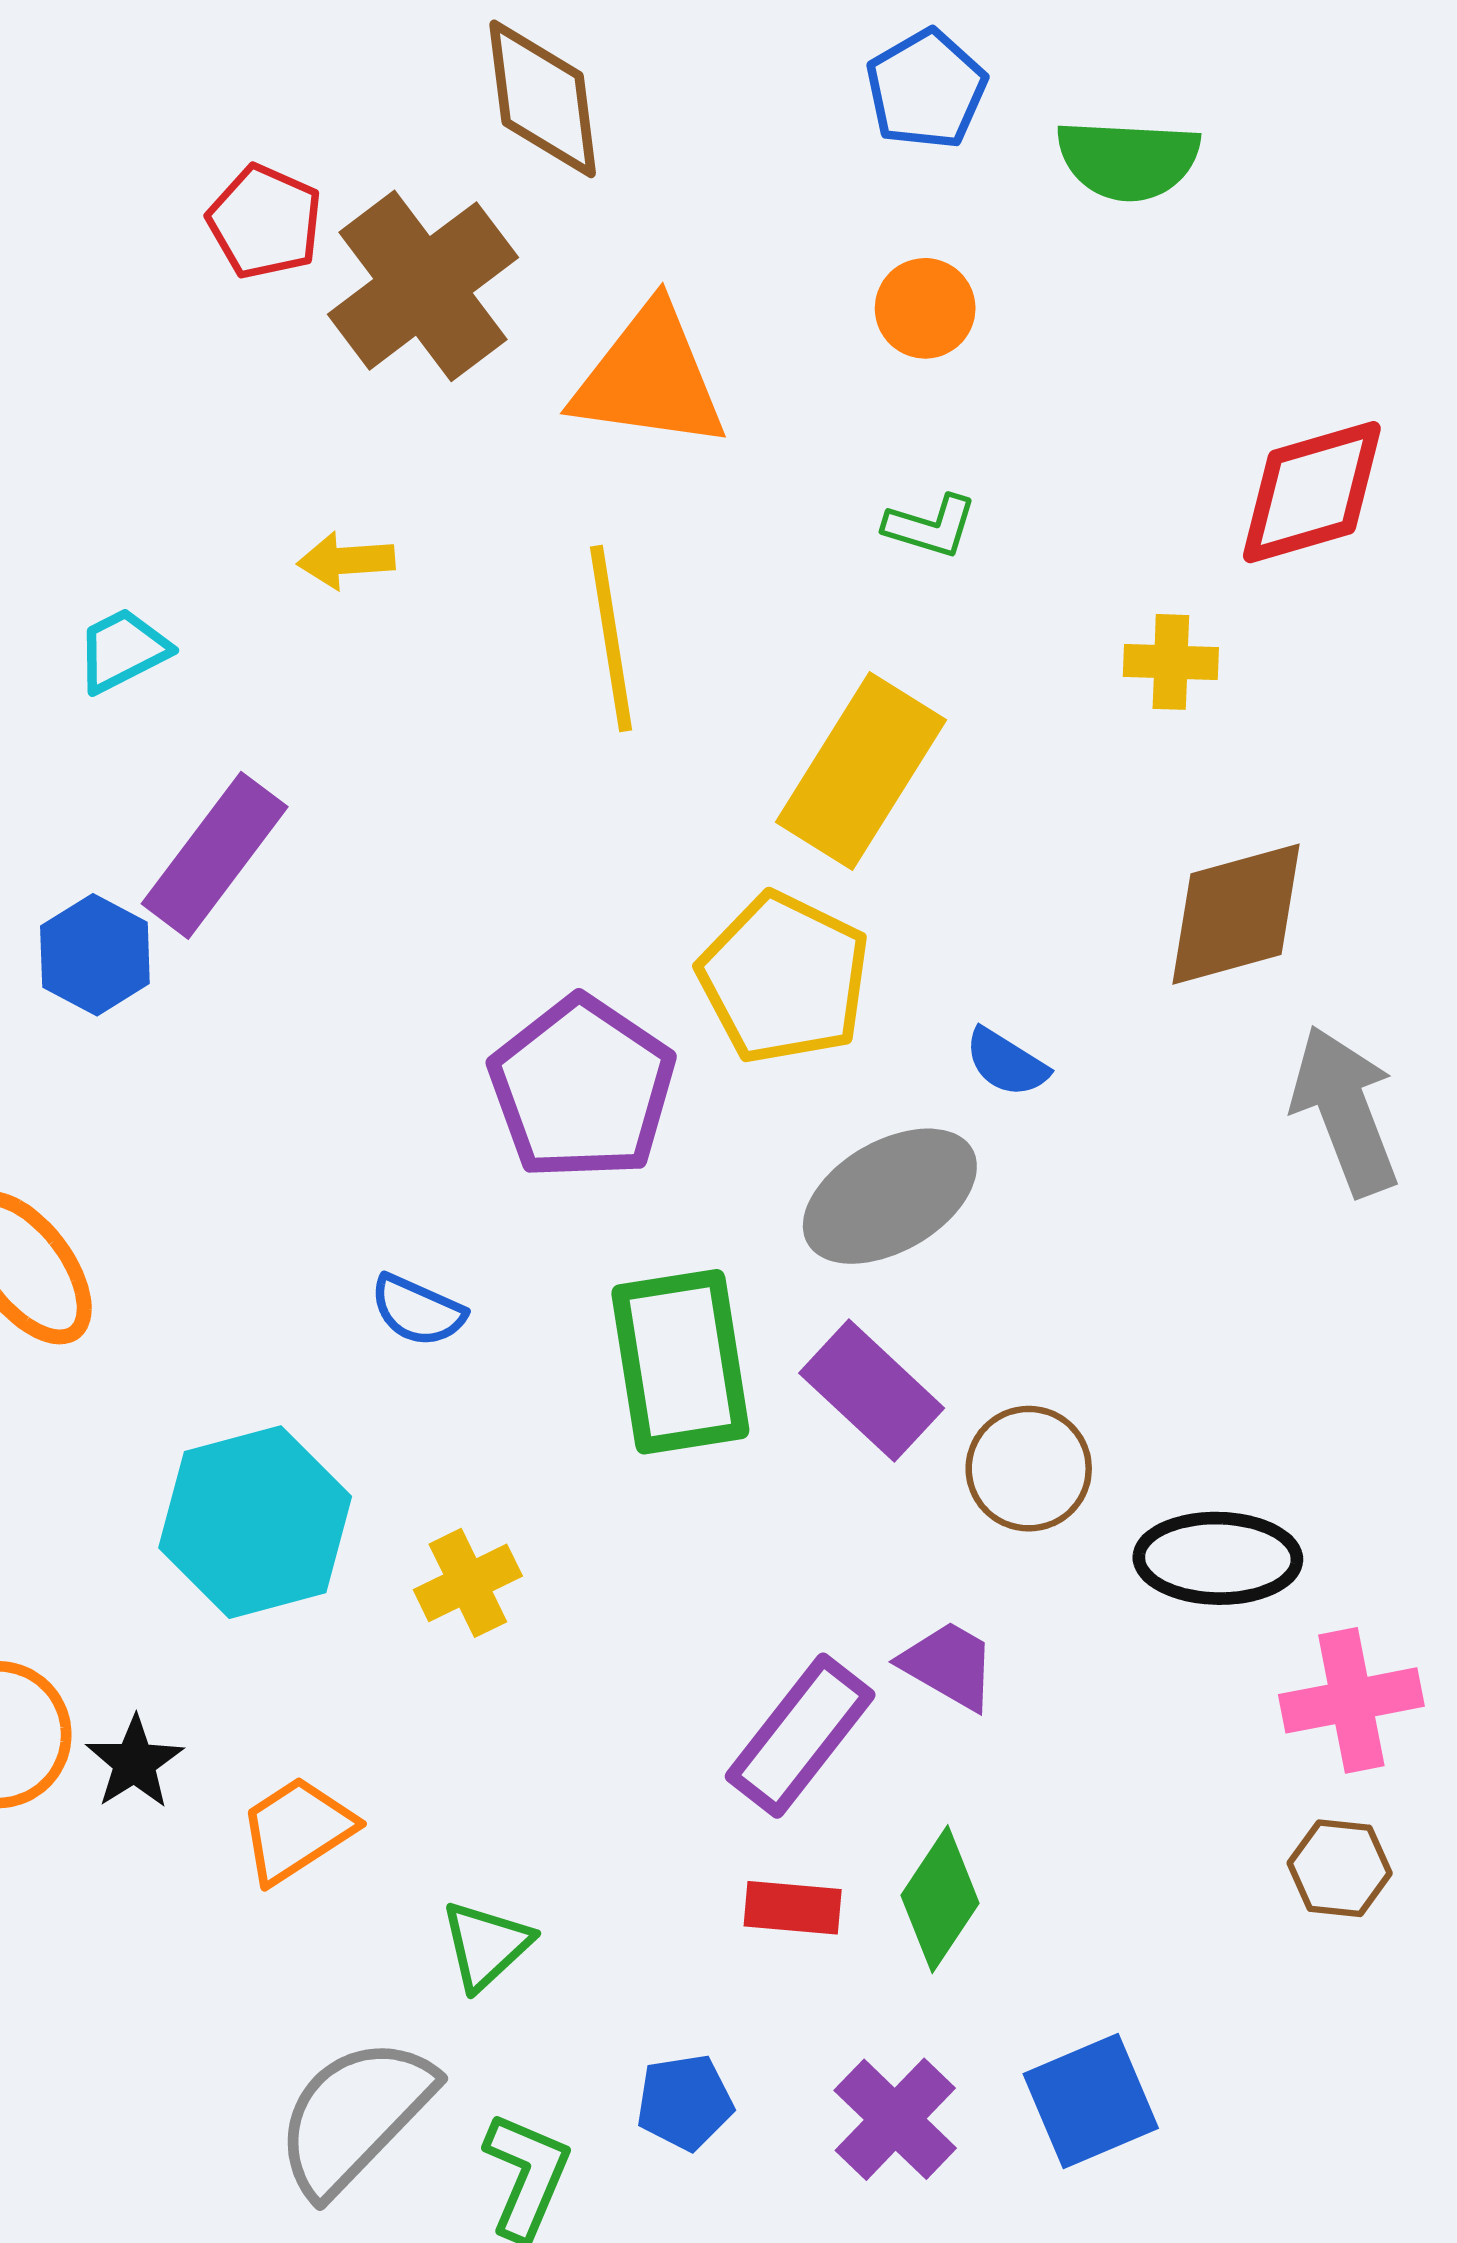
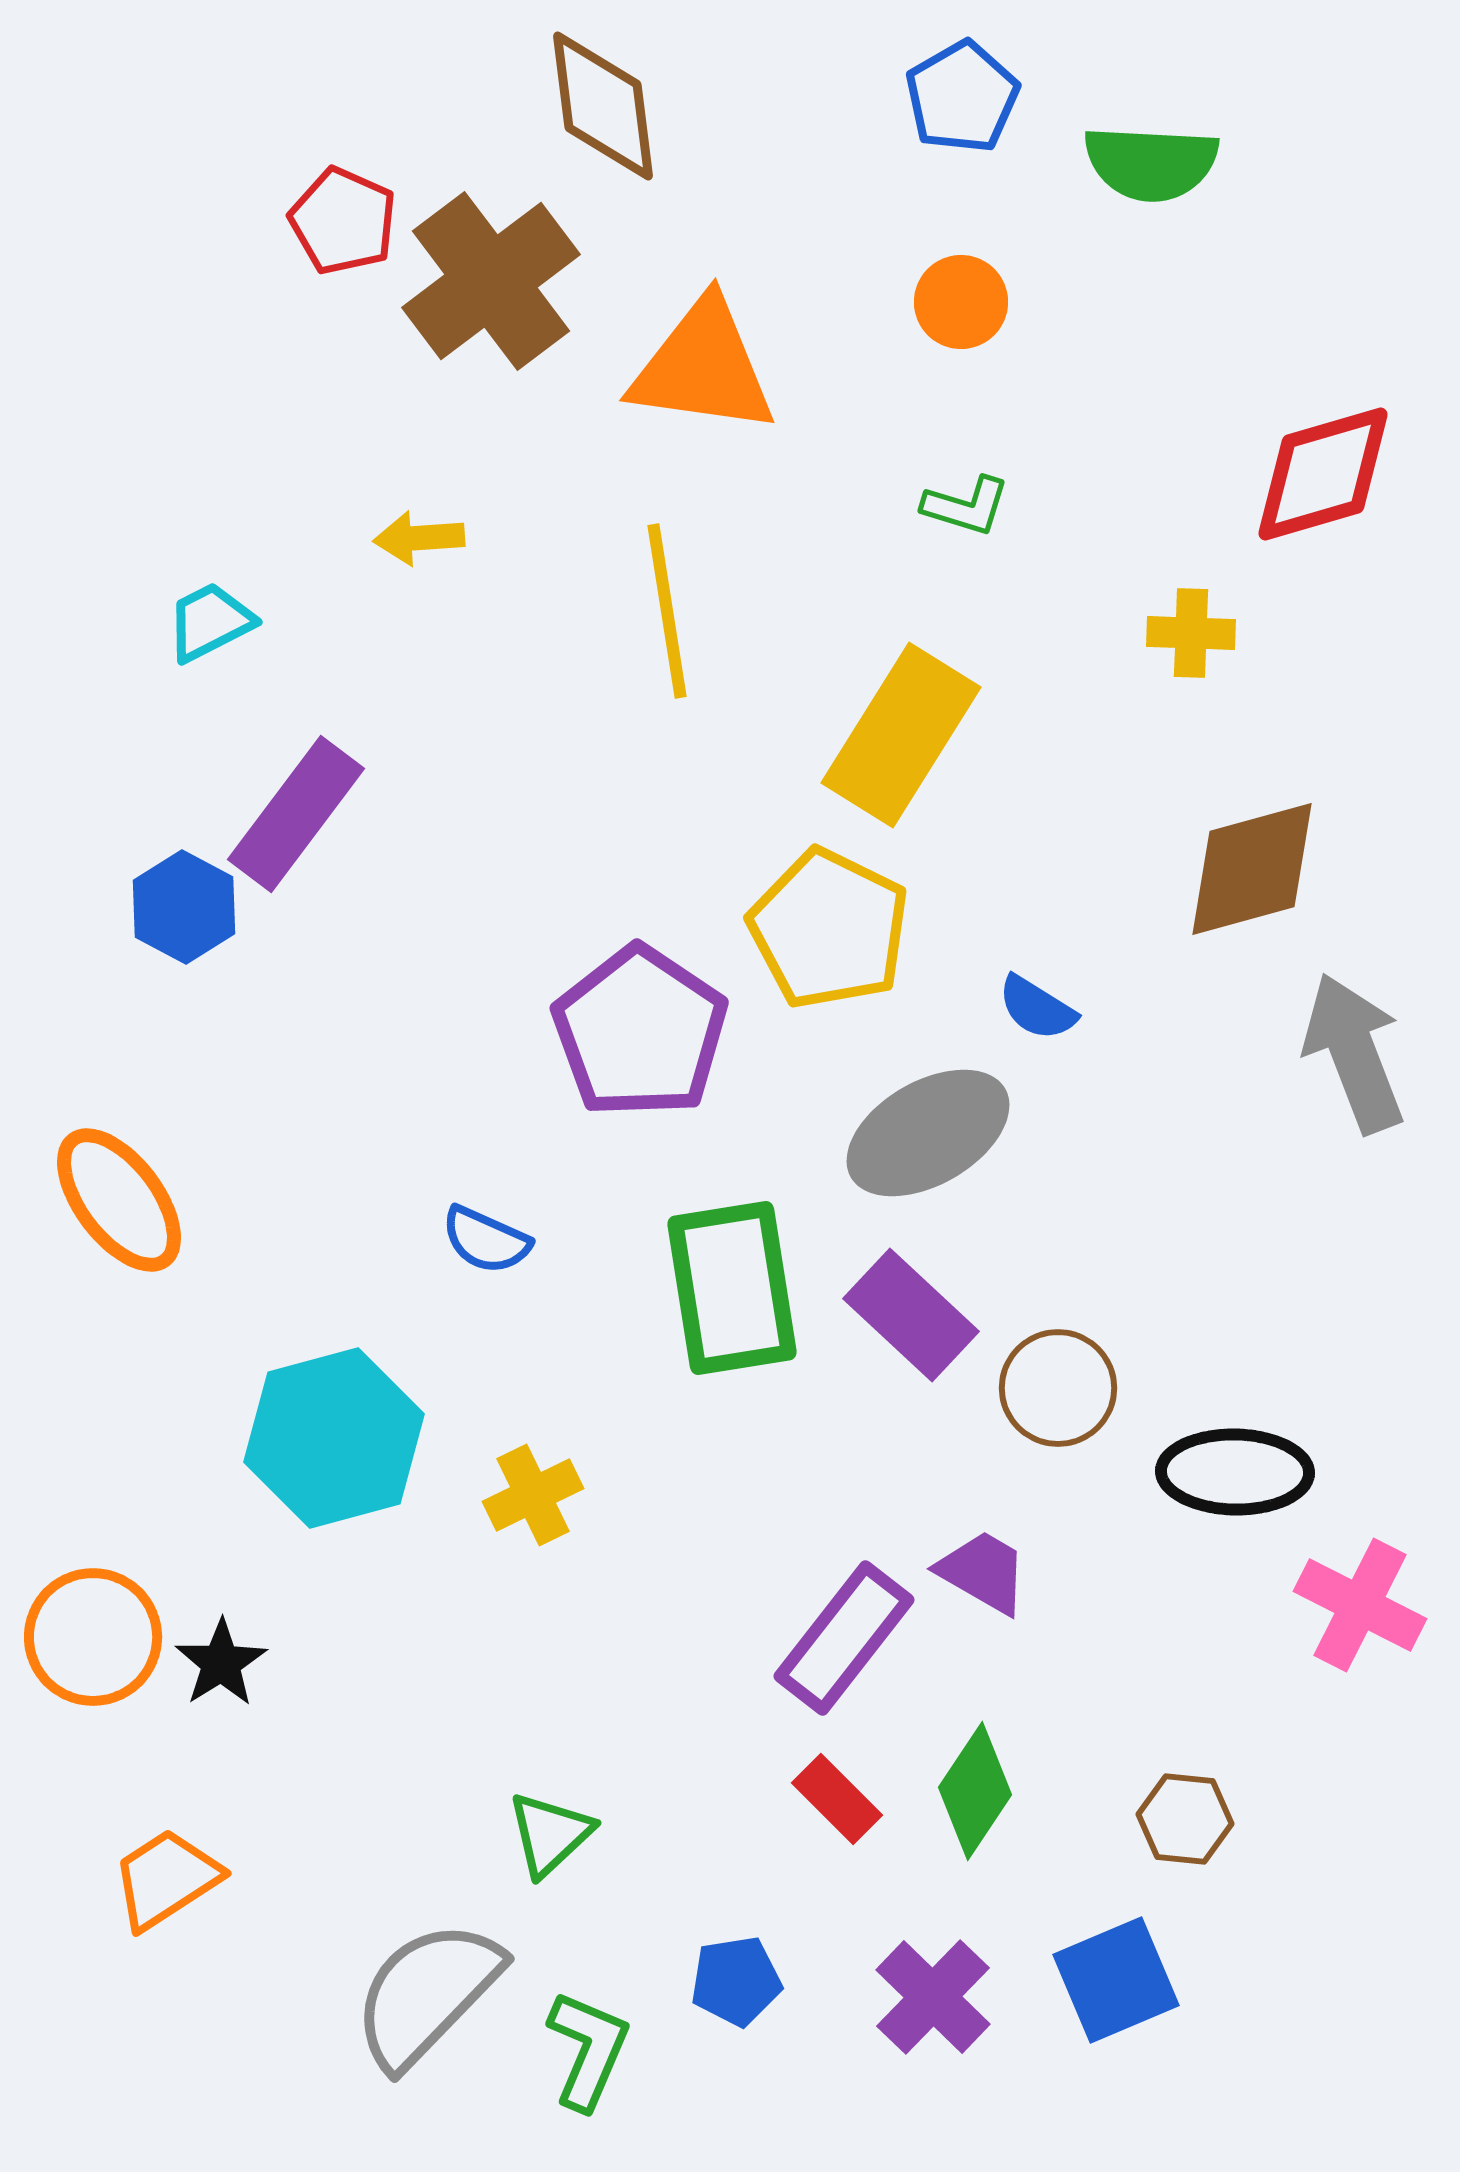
pink cross: (1351, 1700) -> (1360, 1605), turned 38
orange trapezoid: (297, 1830) -> (166, 1879), moved
brown hexagon: (1340, 1868) -> (1185, 1819), moved
red rectangle: (793, 1908) -> (837, 1799), turned 40

